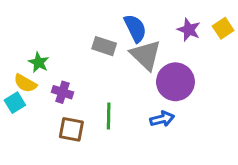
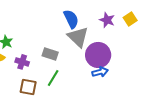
gray rectangle: (104, 46) -> (50, 54), moved
green line: (109, 116) -> (53, 78), turned 30
blue arrow: (162, 119) -> (100, 72), moved

